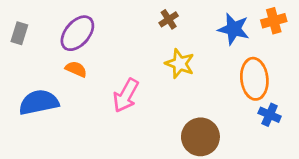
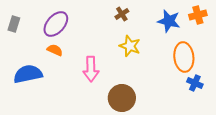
pink arrow: (126, 95) -> (91, 69), turned -30
brown circle: (200, 137) -> (122, 98), moved

